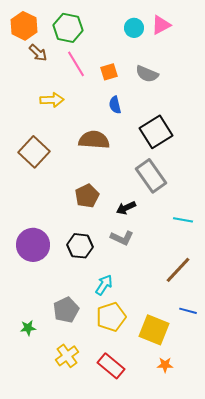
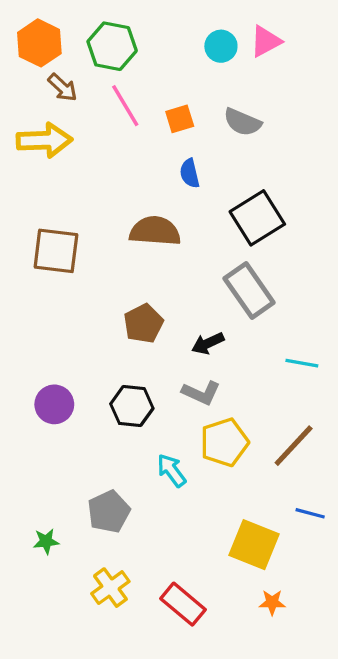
yellow arrow: (52, 100) -> (44, 140), moved, size x1.4
brown square: (34, 152) -> (56, 251), turned -36
purple circle: (33, 245) -> (54, 404), size x0.7
cyan arrow: (104, 285) -> (171, 470), turned -70
yellow pentagon: (111, 317) -> (224, 442), moved

